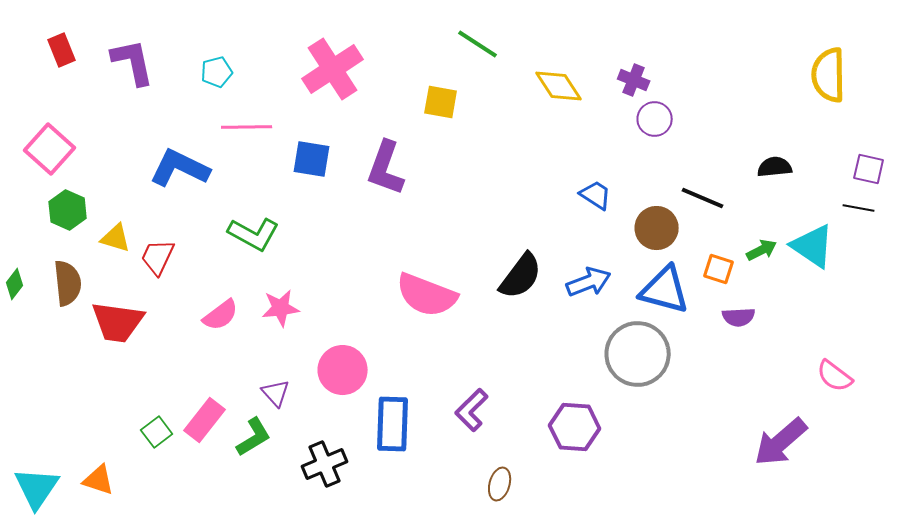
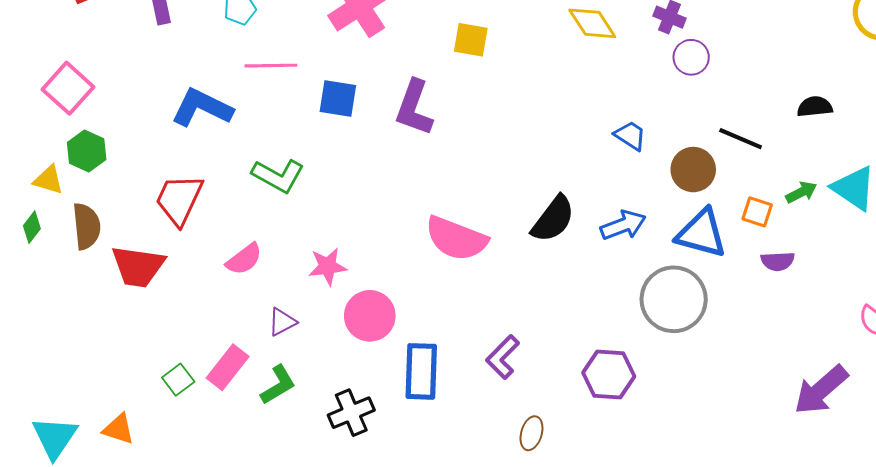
yellow triangle: (116, 238) -> (48, 180), moved
red trapezoid: (158, 257) -> (179, 199), size x1.4
pink star: (281, 308) -> (328, 266), moved
purple triangle: (276, 393) -> (282, 322), moved, turned 44

